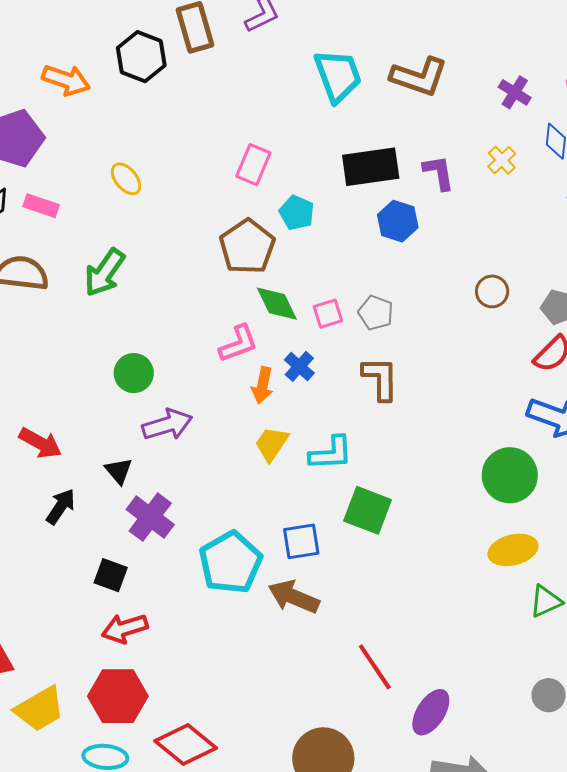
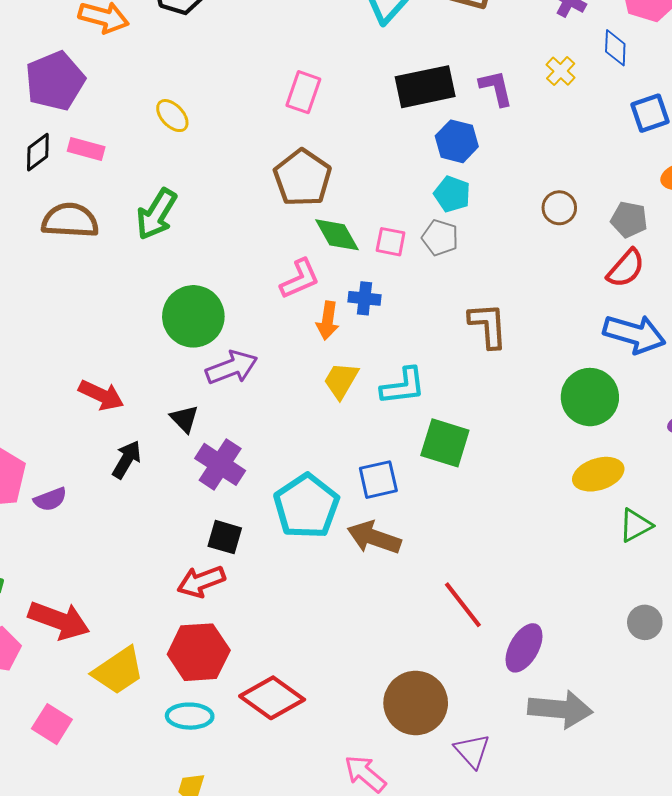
cyan pentagon: (297, 213) -> (452, 194), moved
pink square: (328, 314) -> (391, 242), turned 32
blue cross: (299, 366) -> (365, 298), turned -32
green circle: (134, 373) -> (193, 316), size x1.5
brown L-shape: (380, 379) -> (488, 325), moved
black square: (111, 575) -> (225, 537), moved

